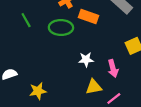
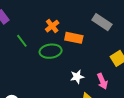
green line: (26, 20) -> (22, 41), moved

